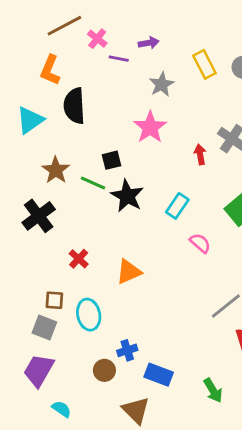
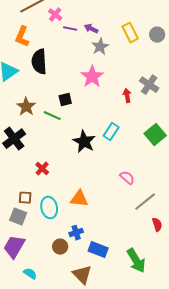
purple arrow: (149, 43) -> (91, 29), moved, turned -144
black star: (127, 196) -> (84, 142), moved
pink semicircle: (200, 243) -> (127, 178), moved
orange triangle: (129, 272) -> (79, 199), moved, turned 30
green arrow: (213, 390) -> (136, 261), size x1.4

